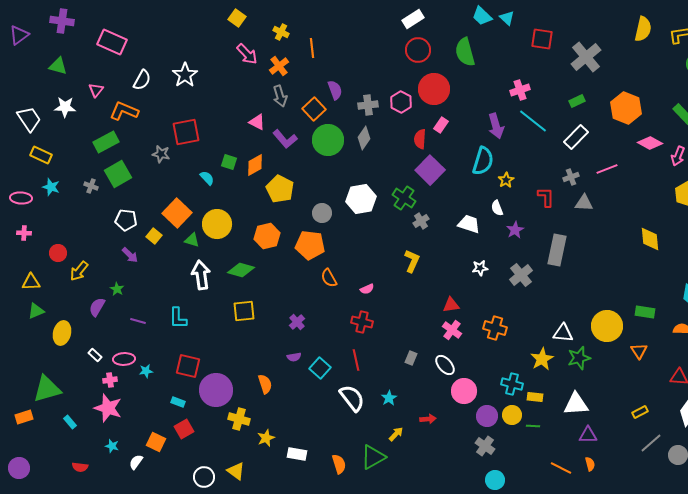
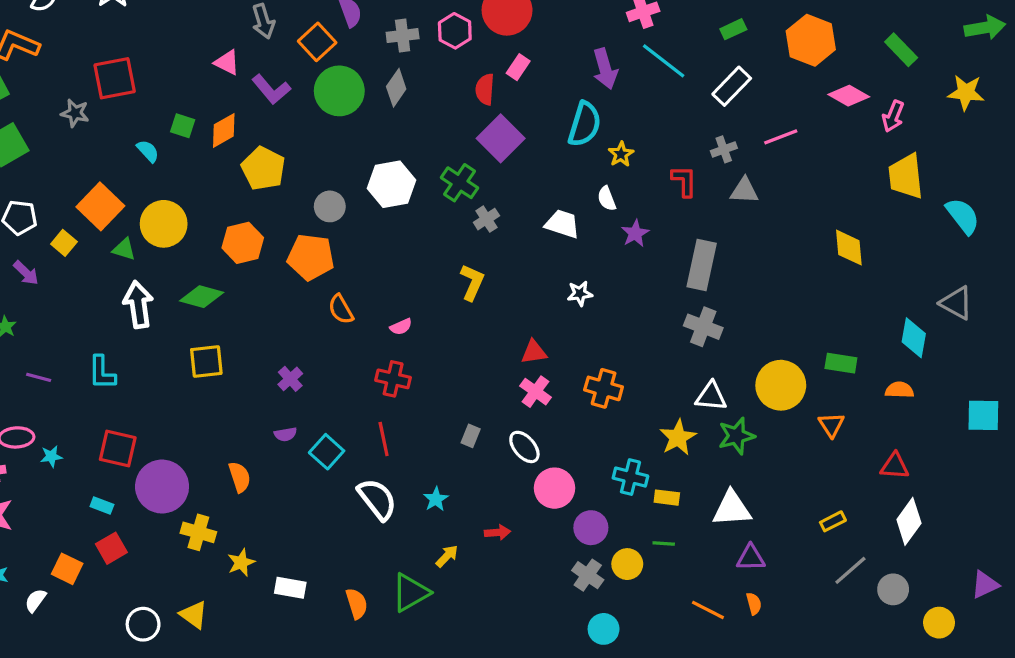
gray cross: (521, 275) -> (703, 327), moved, turned -30
yellow circle: (512, 415) -> (627, 564), moved

